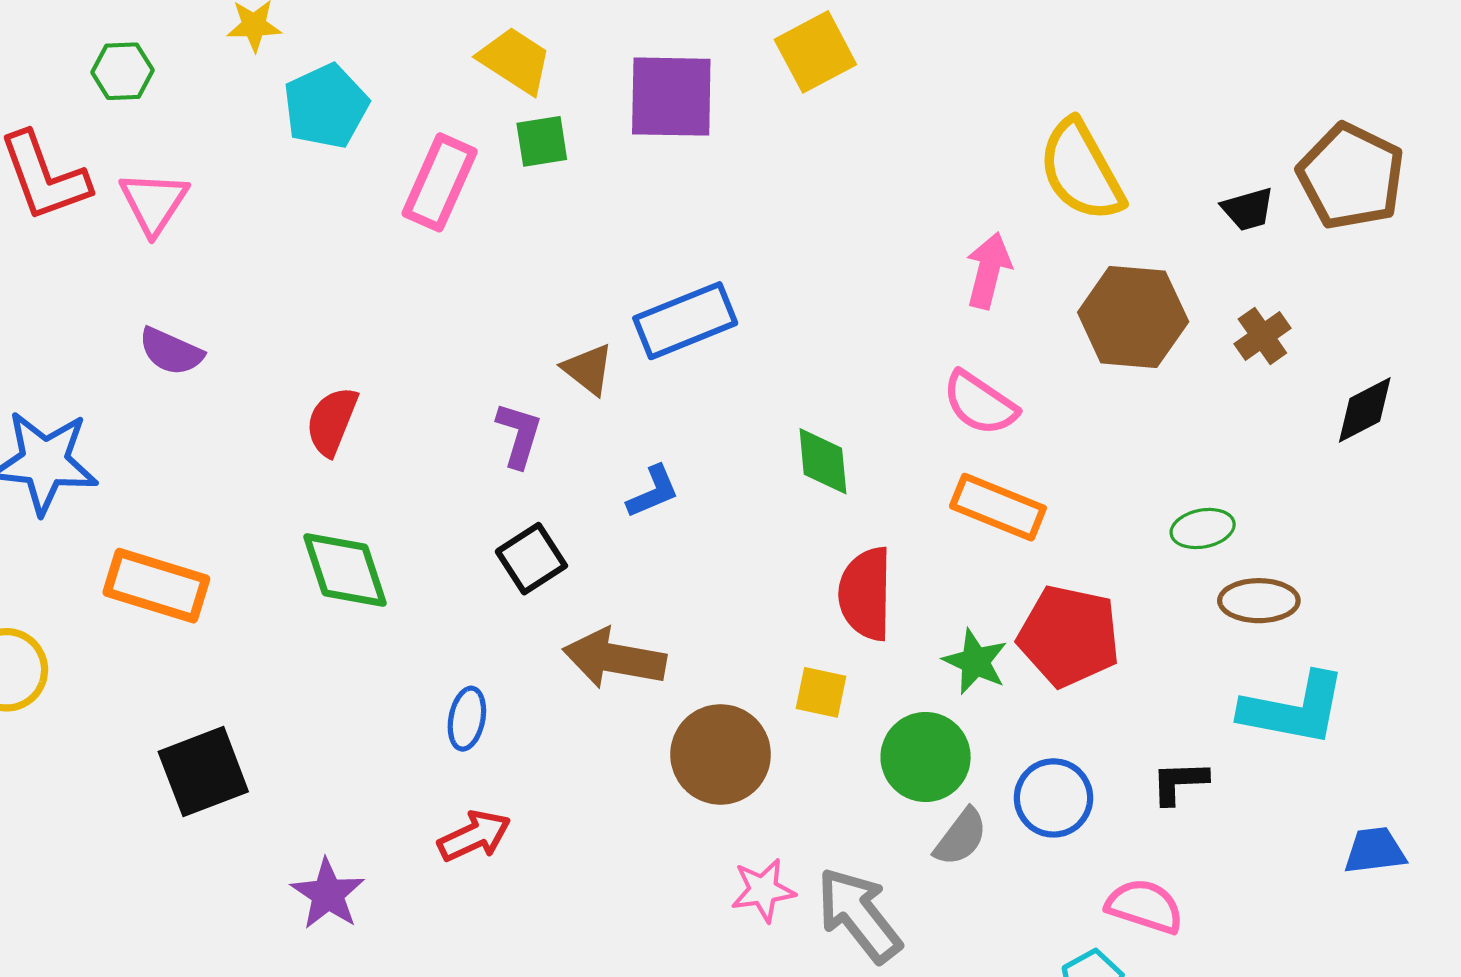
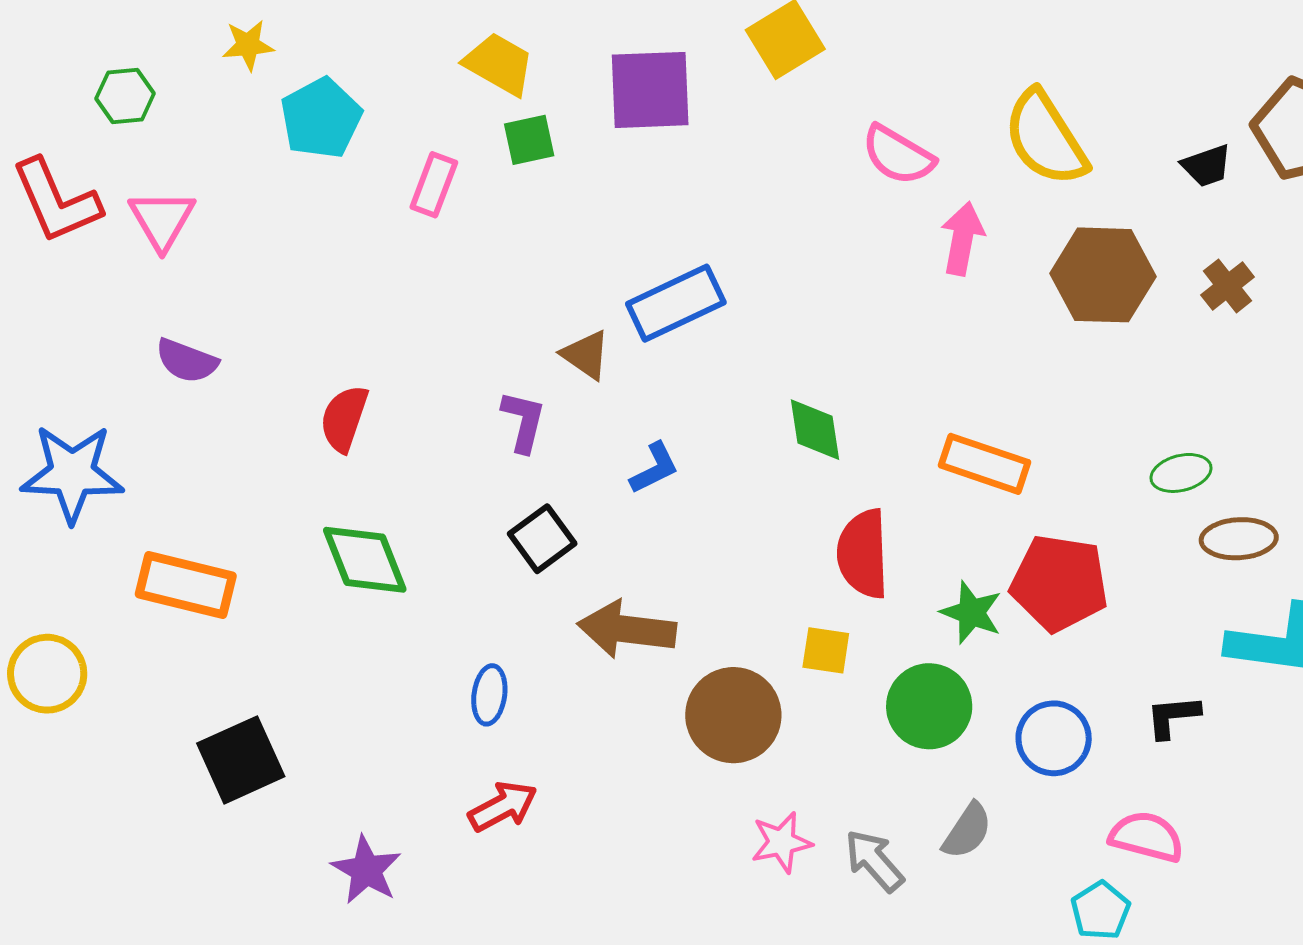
pink rectangle: (440, 182) -> (434, 185), size x0.7
pink semicircle: (980, 403) -> (898, 155), moved
gray semicircle: (961, 837) -> (967, 831), moved
gray arrow: (859, 915) -> (874, 861), size x0.7

